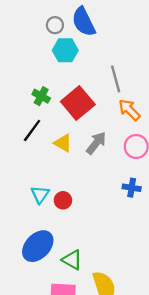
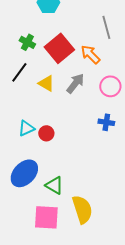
gray line: (116, 79) -> (106, 27), moved
orange arrow: (129, 110) -> (90, 54), moved
cyan triangle: (40, 195) -> (26, 128), turned 30

